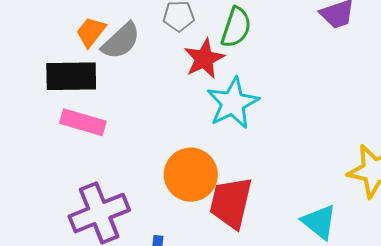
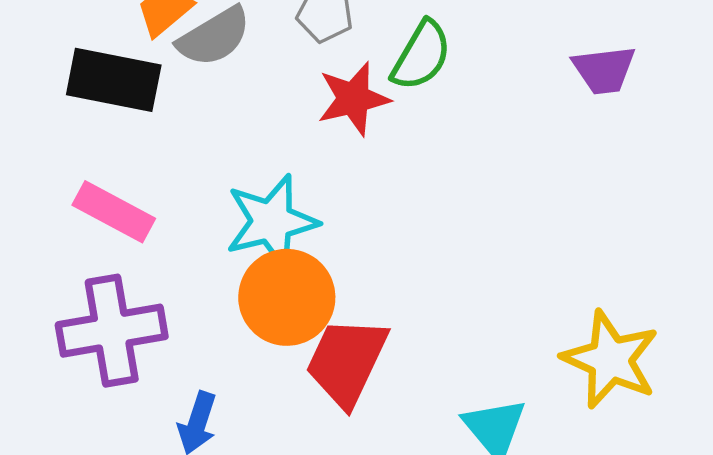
cyan star: (233, 103) -> (272, 222), moved
pink rectangle: (83, 122) -> (114, 212), moved

